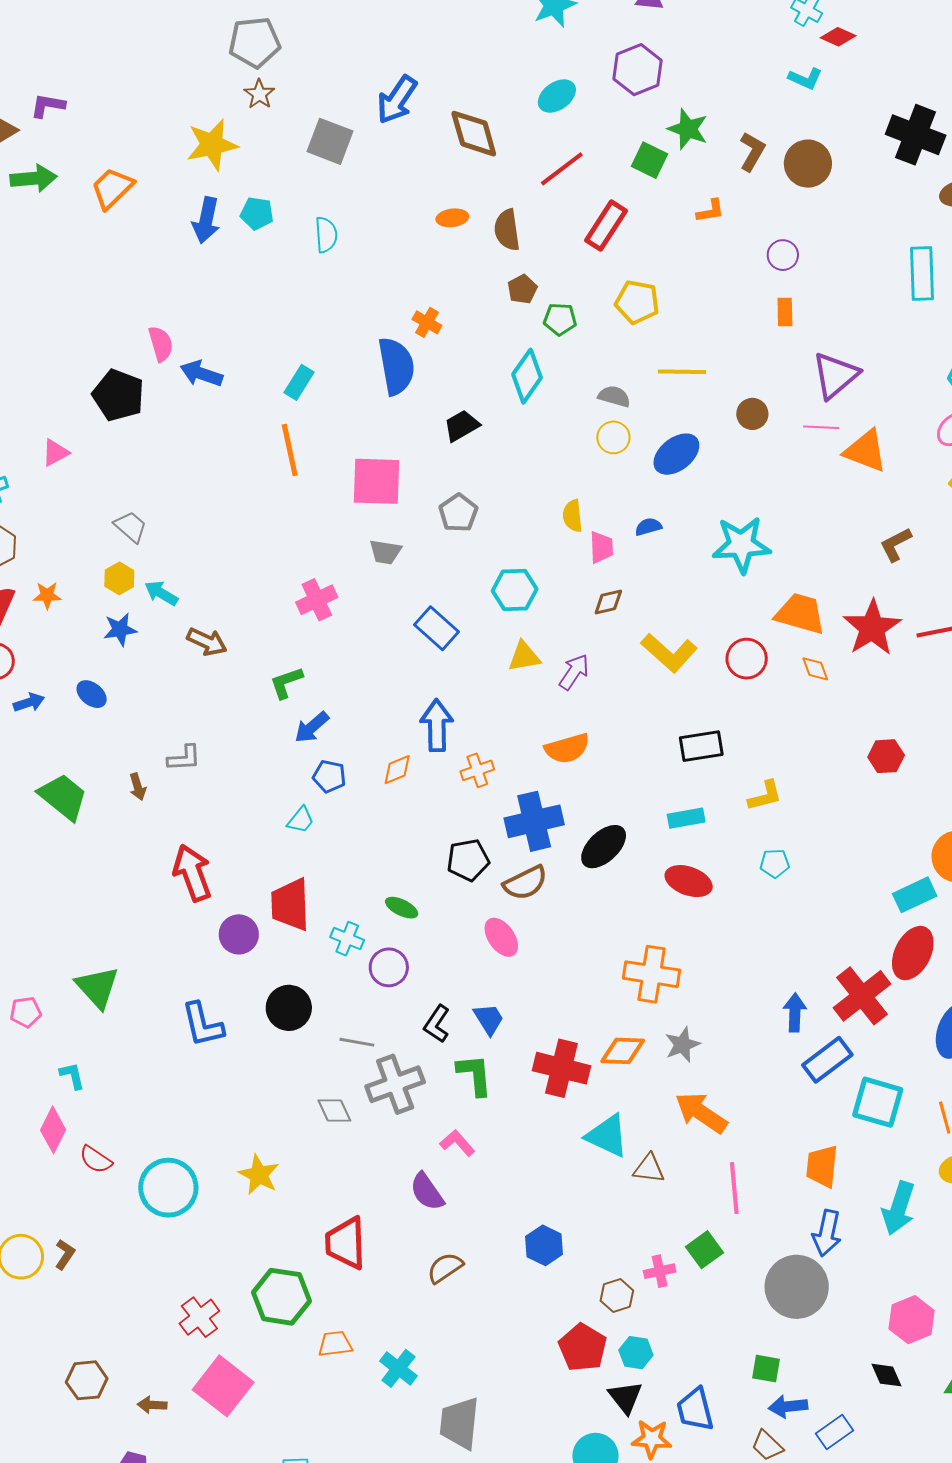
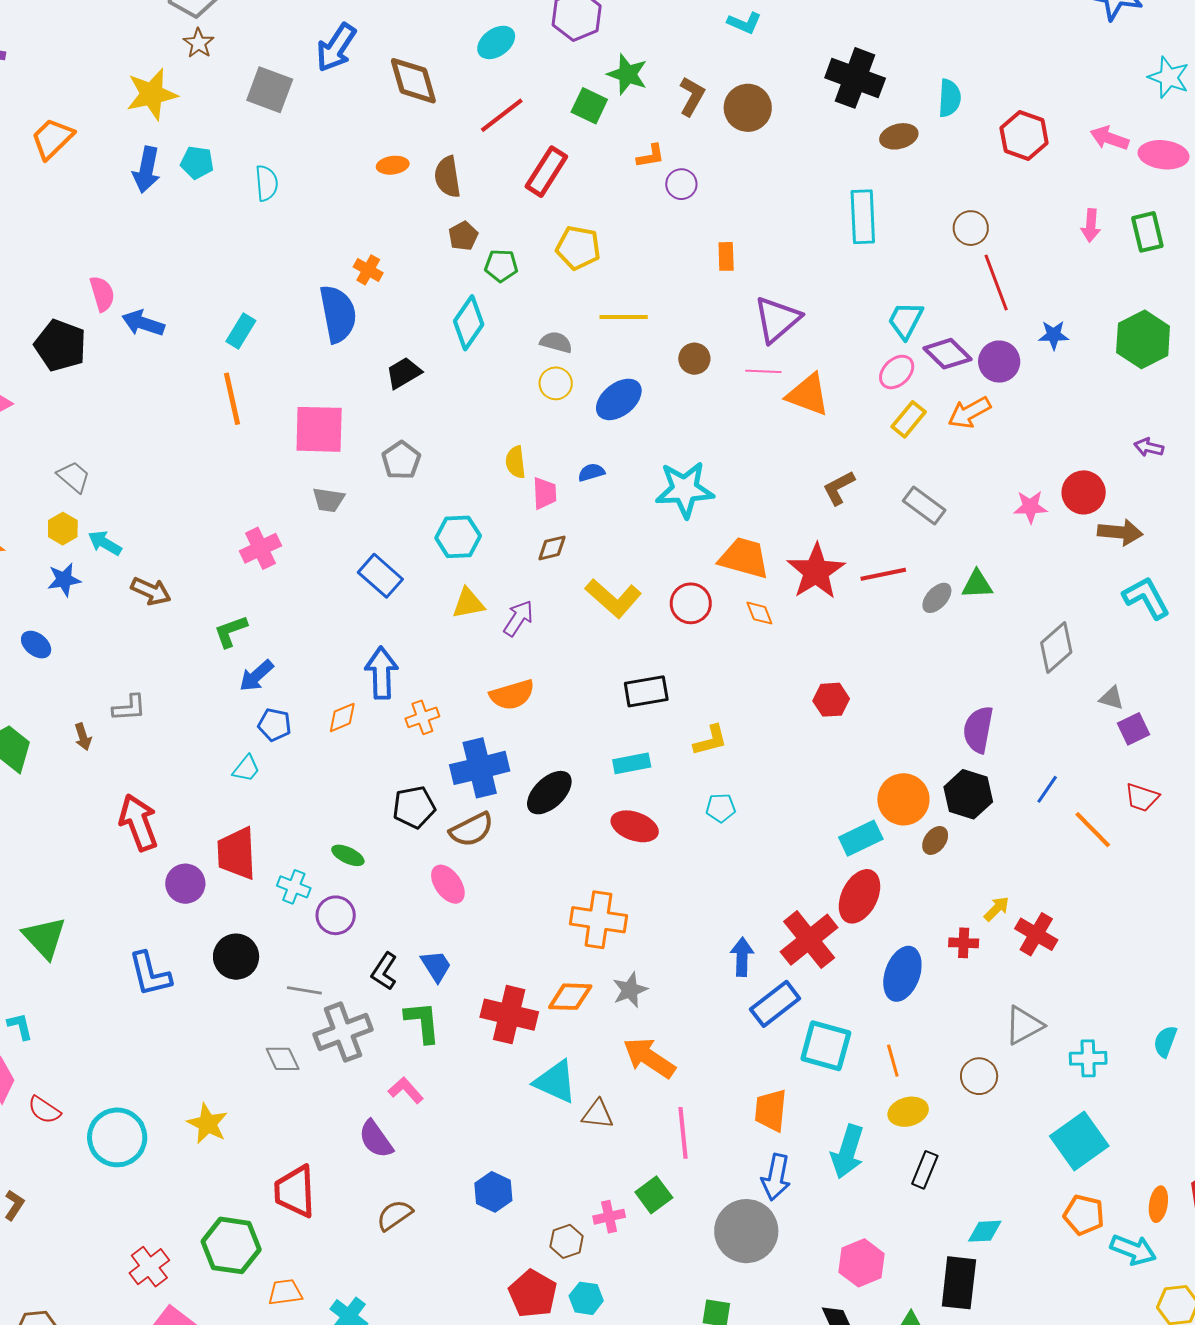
purple circle: (783, 255) -> (681, 184), moved

